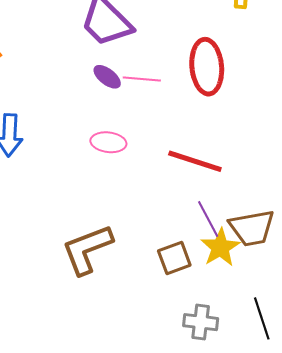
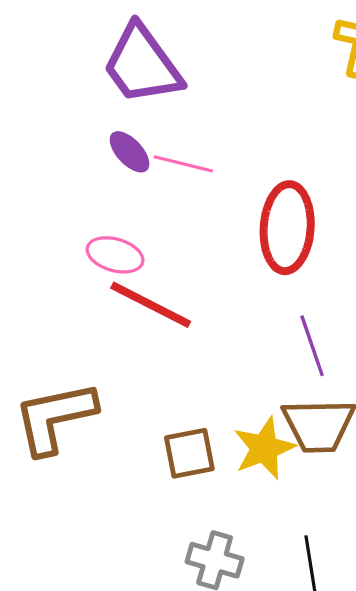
red ellipse: (207, 67) -> (287, 228), moved
red line: (195, 161) -> (151, 305), moved
purple line: (208, 219) -> (312, 346), moved

